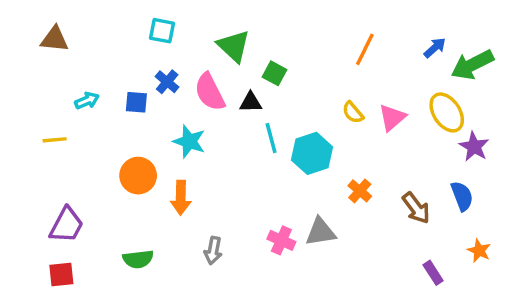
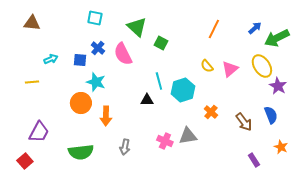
black triangle: (251, 102) -> (147, 100), moved
cyan star: (189, 141) -> (96, 82), moved
green semicircle: (138, 259) -> (81, 152), size x1.4
red square: (61, 274) -> (25, 161), moved, turned -35

